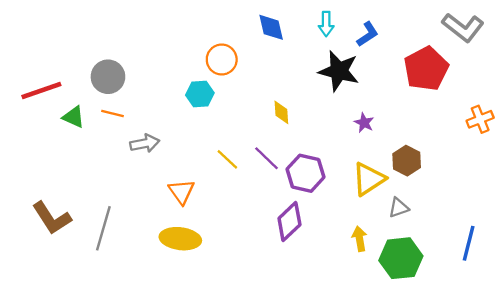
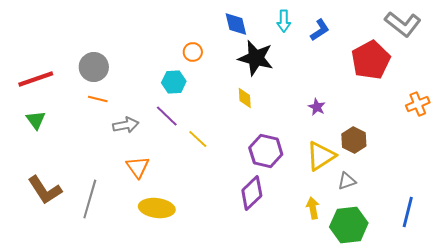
orange circle: (222, 60) -> (193, 52), size x0.7
black star: (339, 71) -> (256, 58), moved
green triangle: (74, 117) -> (36, 120), moved, turned 30
purple line: (266, 158) -> (167, 116), moved
orange triangle: (181, 192) -> (138, 167), moved

